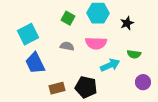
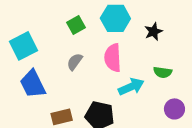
green square: (68, 18) -> (76, 25), turned 32
pink semicircle: (96, 43) -> (113, 58), turned 85
gray semicircle: (67, 46) -> (75, 62), turned -64

